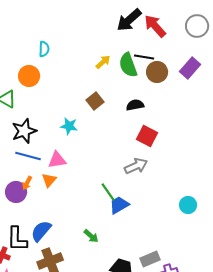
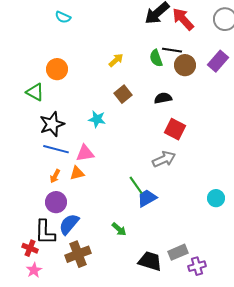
cyan semicircle: (44, 49) -> (63, 17), moved, turned 112
yellow arrow: (103, 62) -> (116, 60), moved
green semicircle: (128, 65) -> (156, 58), size x0.7
orange triangle: (49, 180) -> (77, 173), turned 35
purple circle: (16, 192) -> (56, 202), moved

